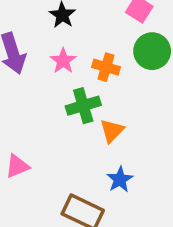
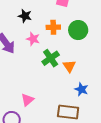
green circle: (152, 51) -> (78, 30), moved
orange cross: (106, 67) -> (53, 27), moved

